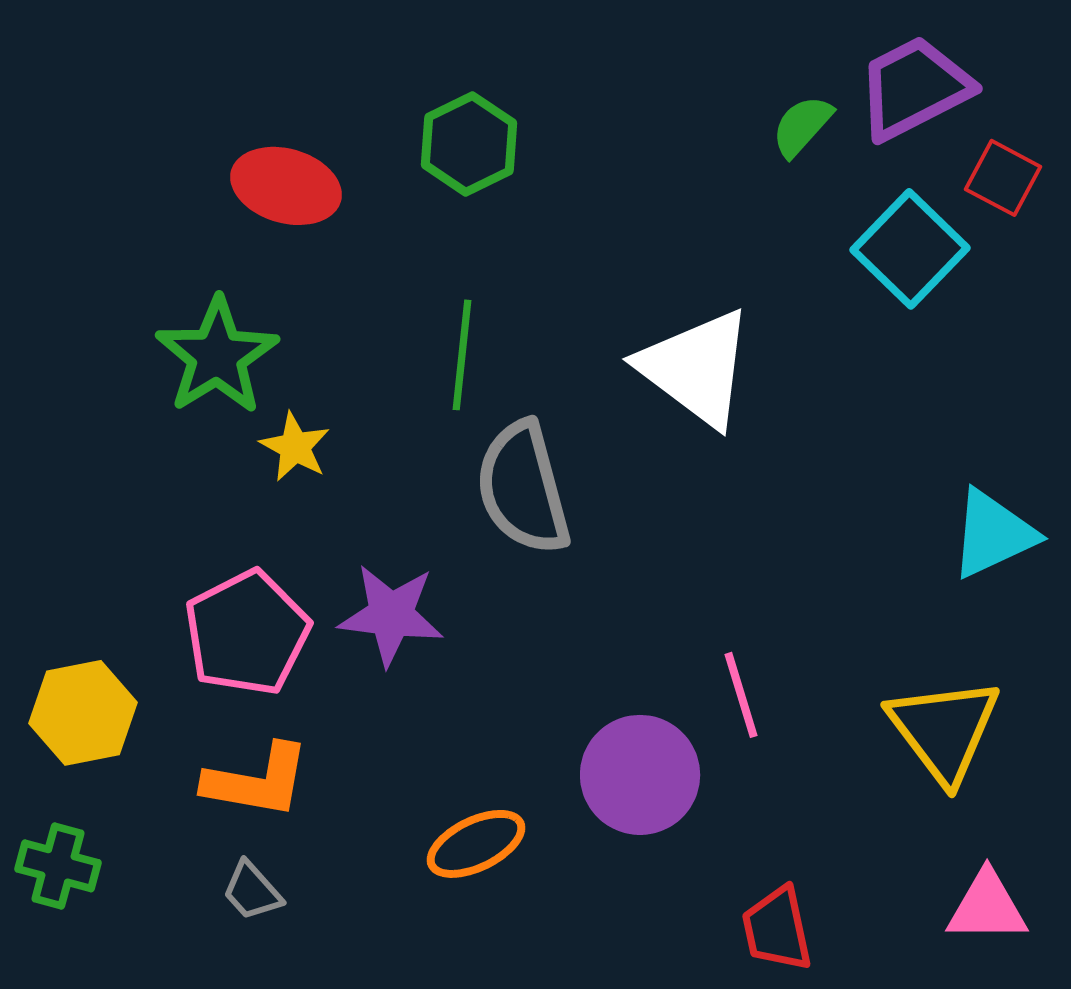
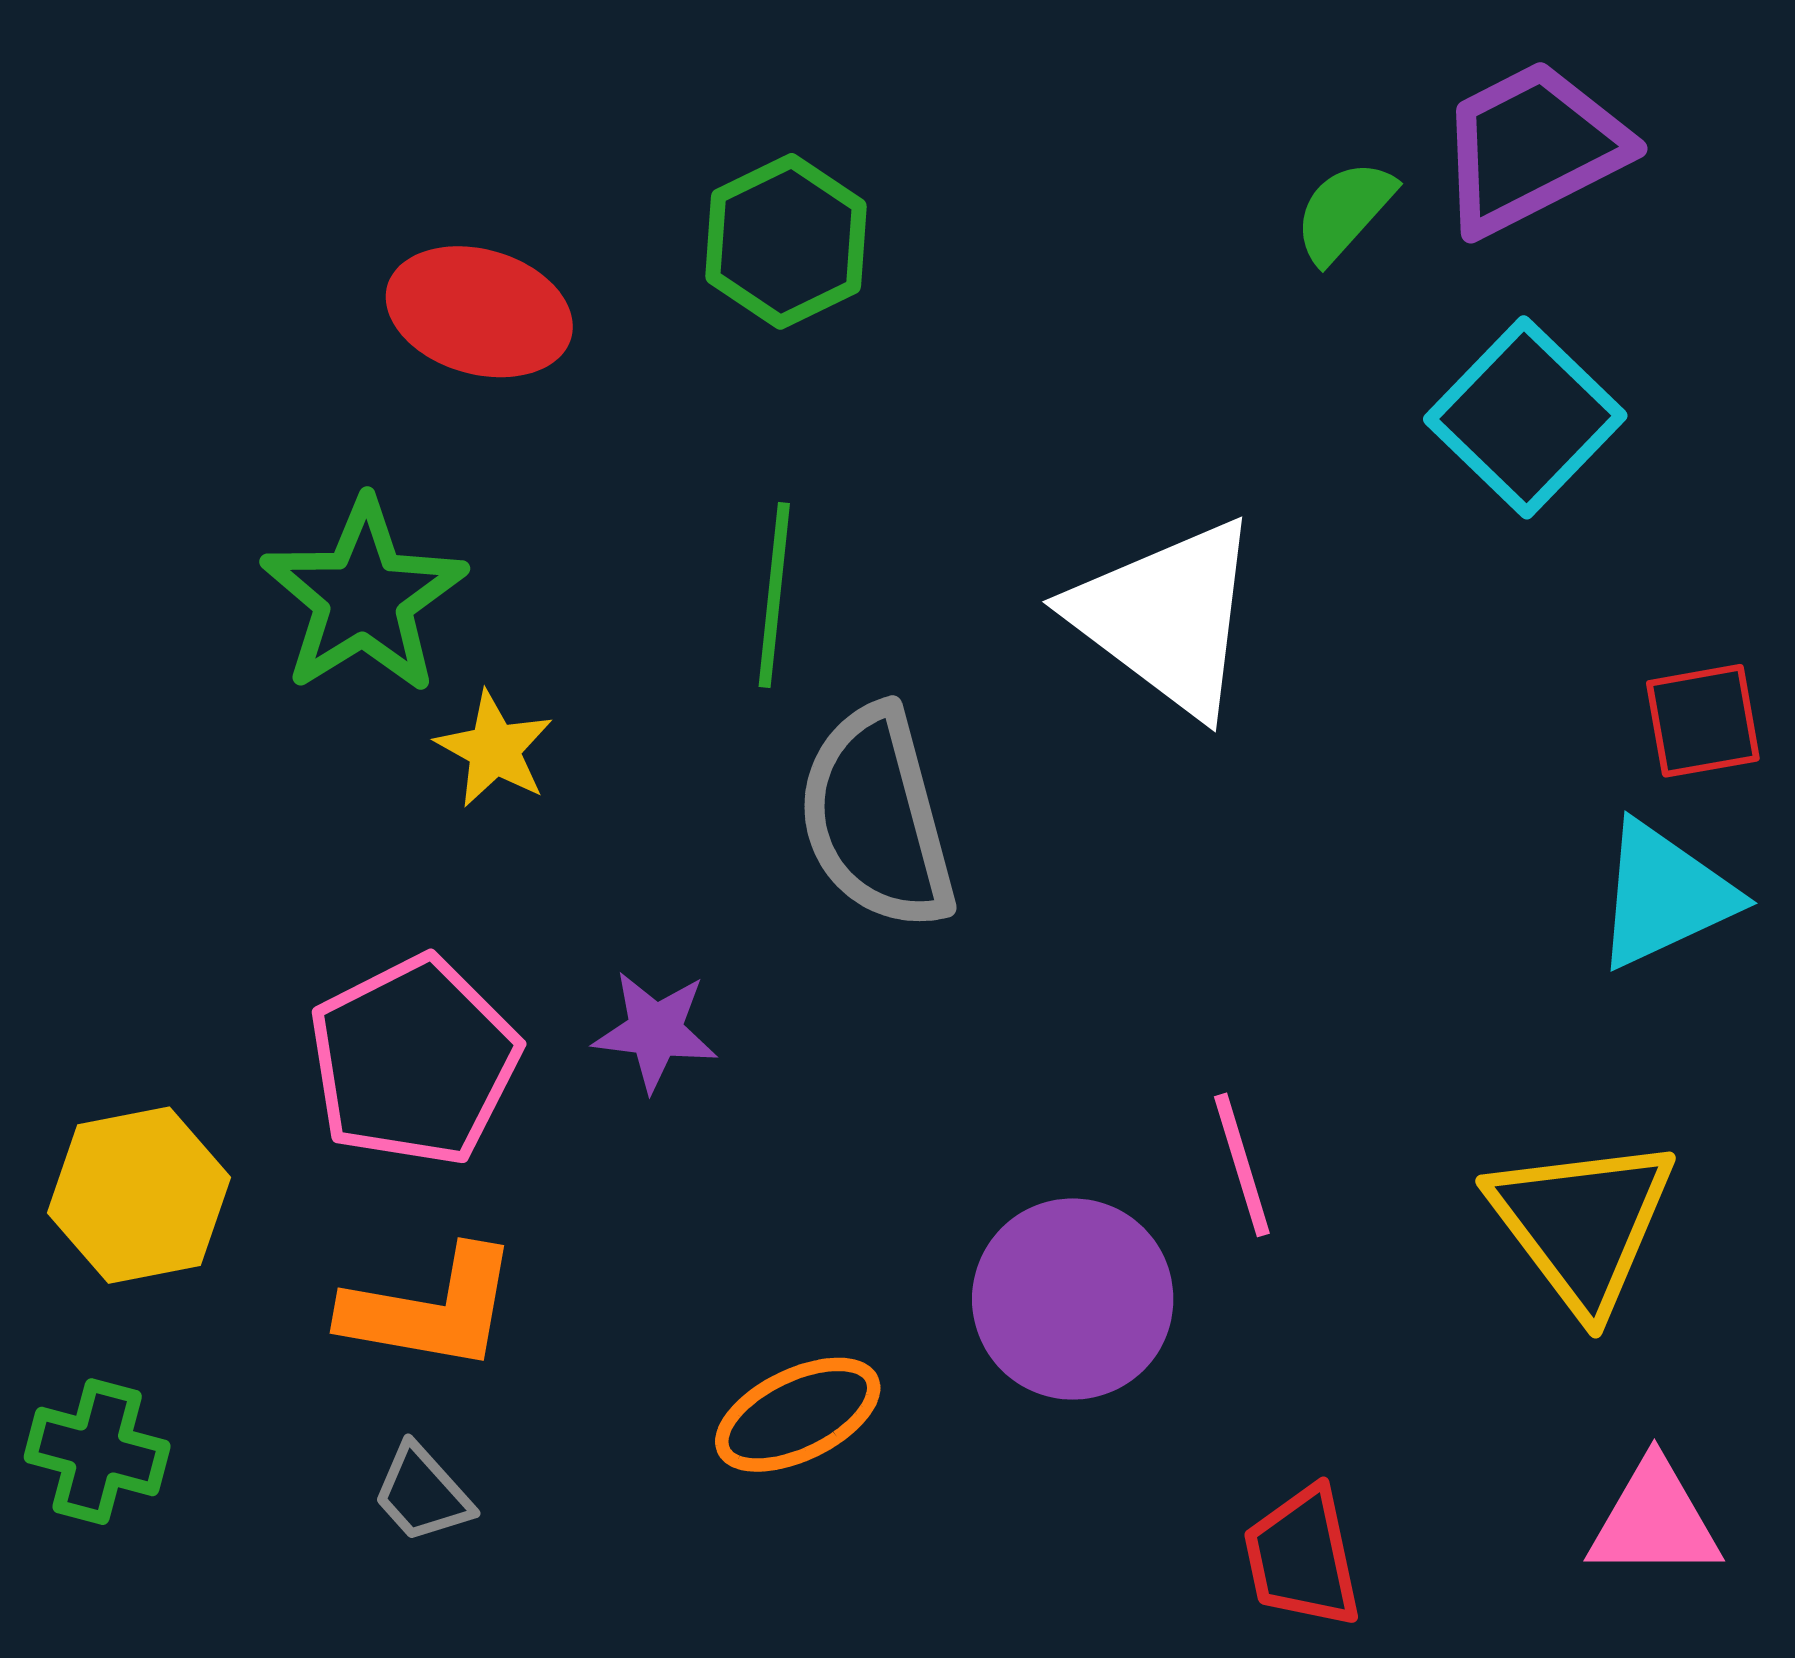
red square: (1003, 178) -> (1703, 721), moved, turned -38
purple star: (391, 615) -> (655, 1031), size x0.7

